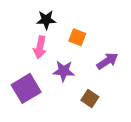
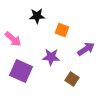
pink arrow: (40, 47) -> (13, 39), moved, turned -60
purple square: (26, 88) -> (21, 71), turned -35

